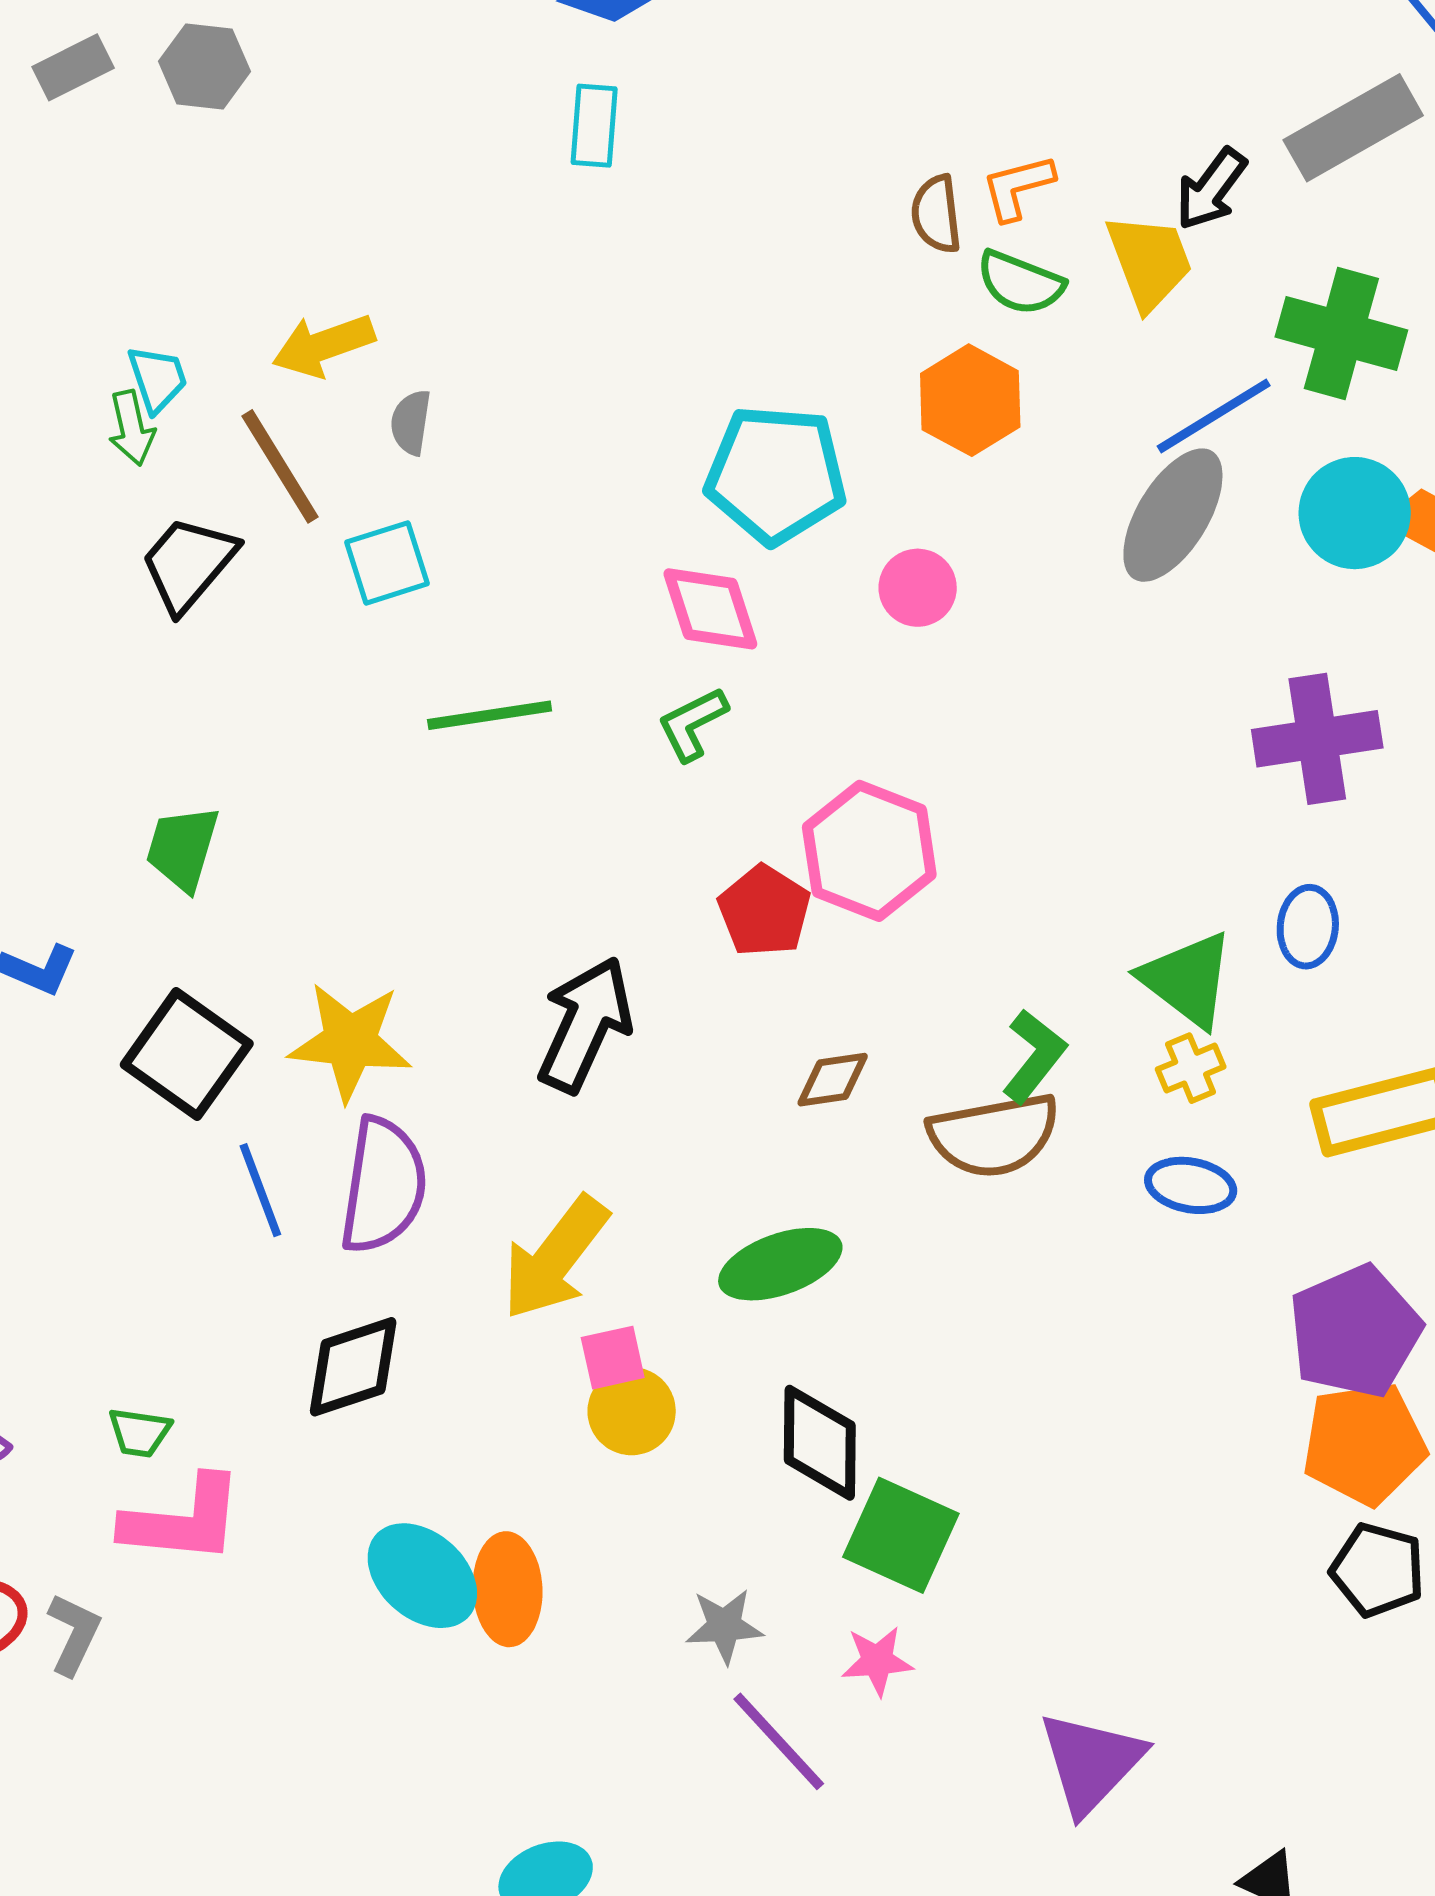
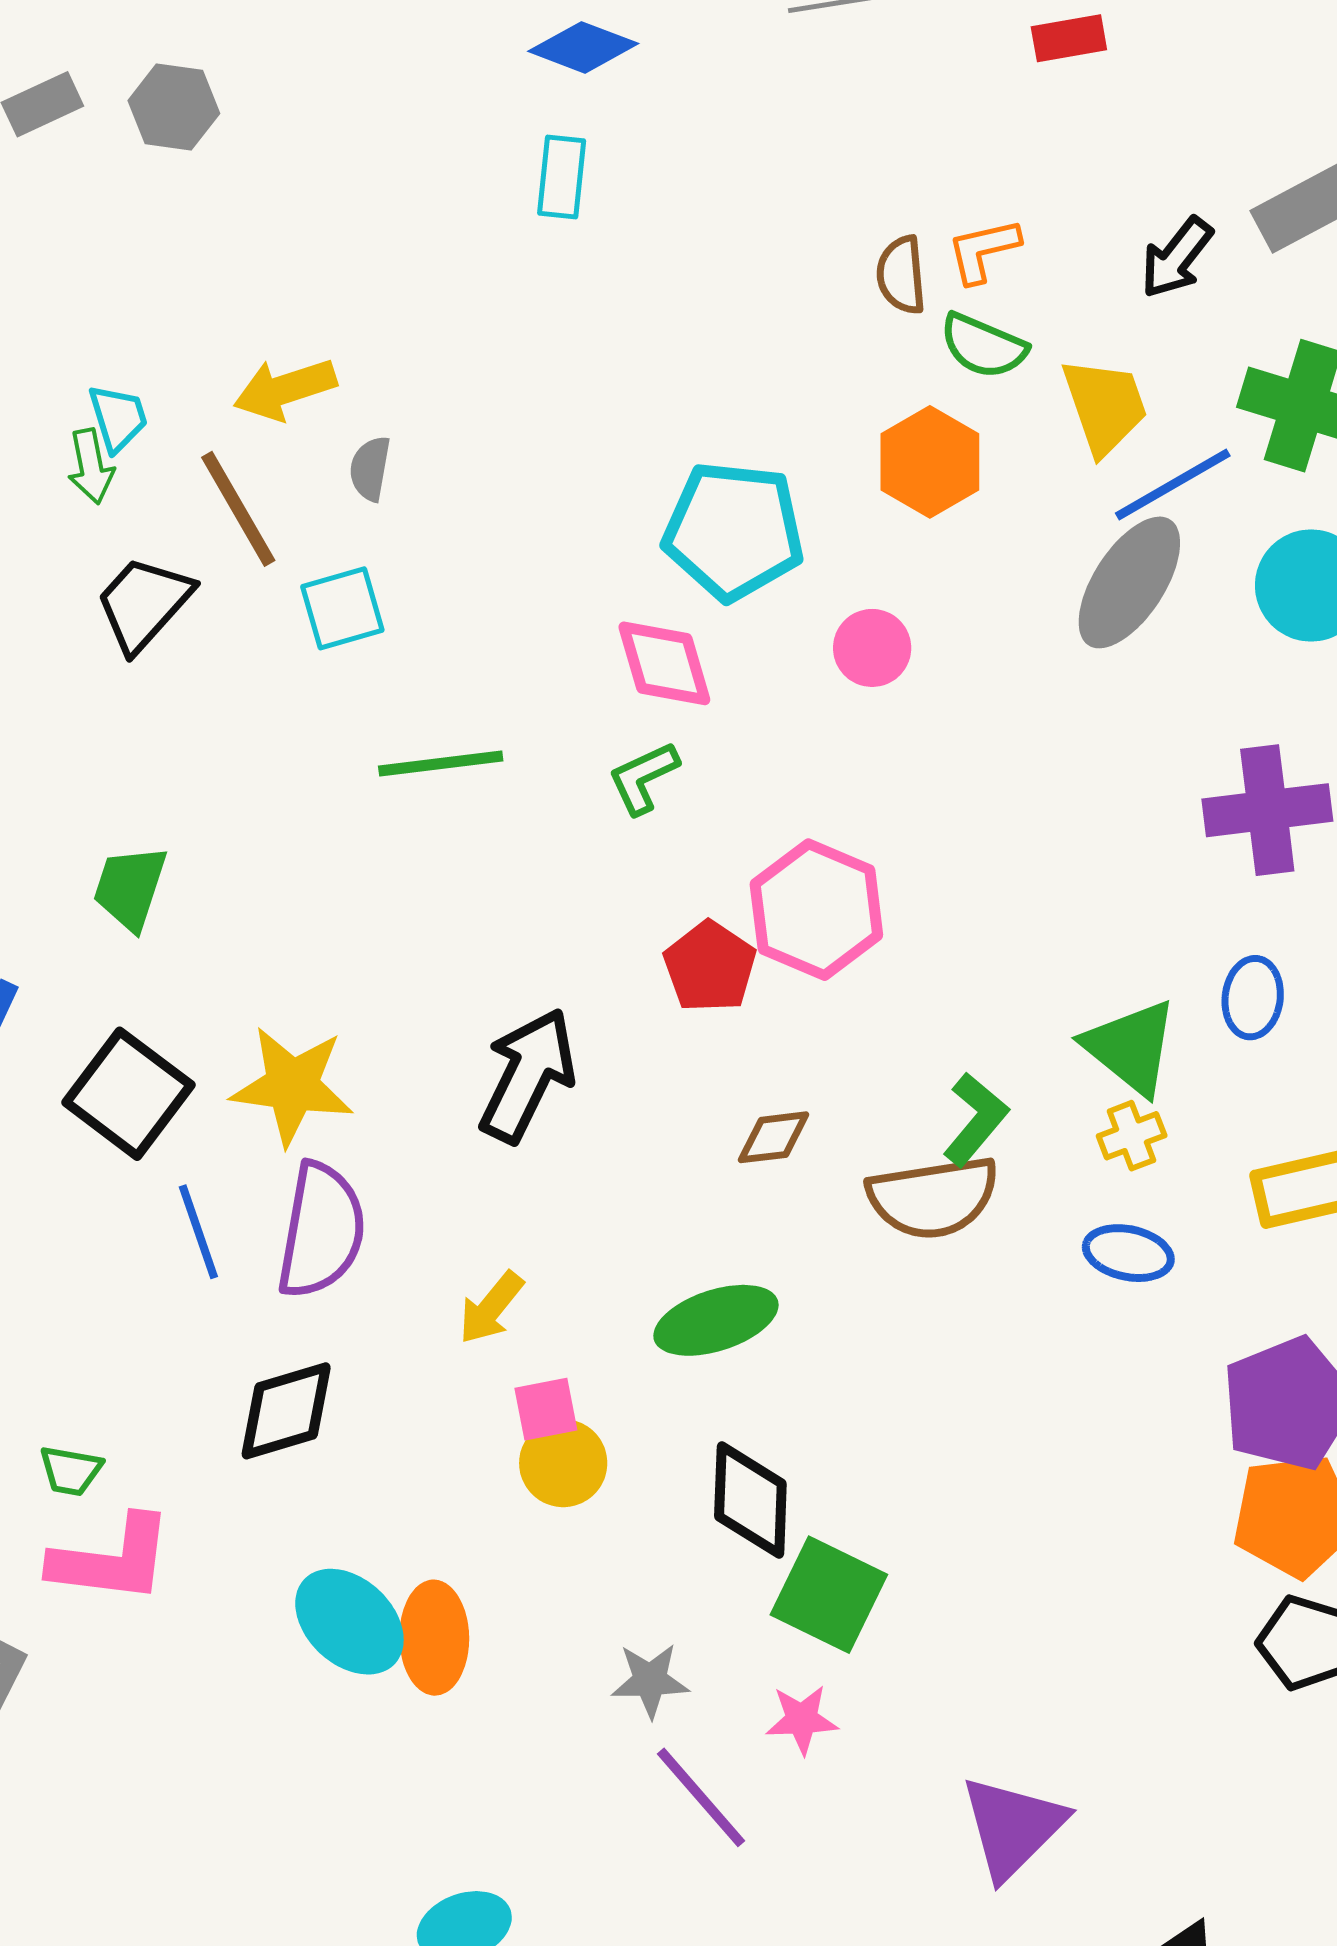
yellow trapezoid: (1149, 262) -> (1105, 406), moved
yellow arrow: (555, 1258) -> (491, 1308), size x0.6

